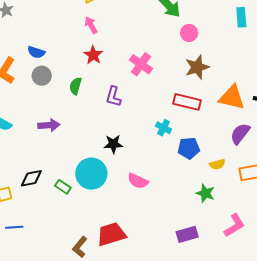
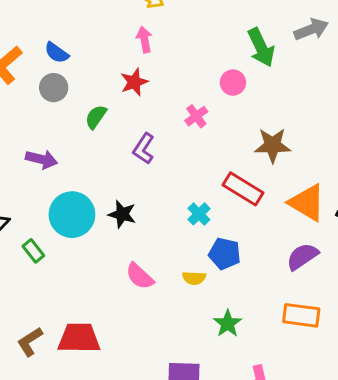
pink circle: (189, 33) -> (233, 83), moved
pink cross: (141, 64) -> (196, 116), size x0.7
yellow semicircle: (217, 164) -> (194, 278), moved
cyan circle: (91, 174) -> (72, 215), moved

